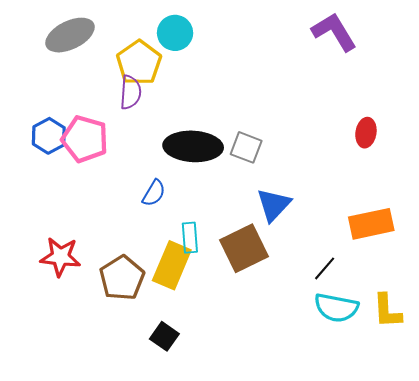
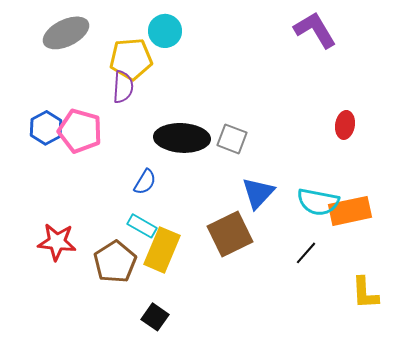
yellow pentagon: (139, 63) -> (131, 59), turned 30
cyan rectangle: (190, 238) -> (142, 226), moved, turned -56
cyan semicircle: (336, 308) -> (318, 202), moved

